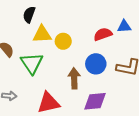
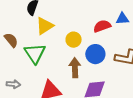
yellow triangle: (42, 34) -> (45, 26), turned -30
yellow circle: (63, 41) -> (74, 40), moved

